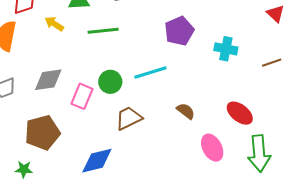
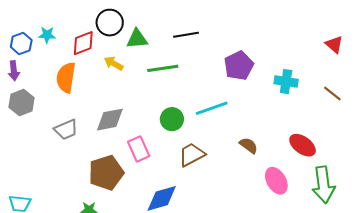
brown line: (272, 63) -> (332, 93), turned 60
pink rectangle: (82, 96) -> (139, 149), moved, turned -45

